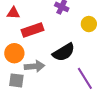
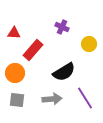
red rectangle: (32, 30) -> (33, 50), turned -30
gray arrow: (34, 66) -> (52, 99), moved

